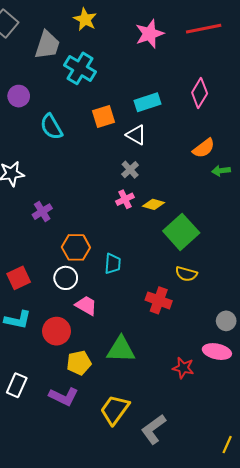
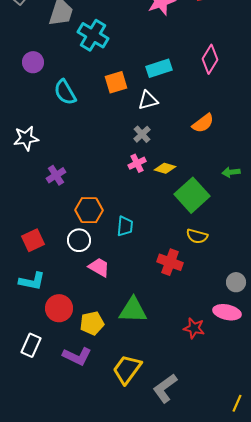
white triangle: (136, 135) -> (148, 100), turned -45
orange semicircle: (204, 148) -> (203, 123), moved
green arrow: (221, 171) -> (231, 172), moved
red circle: (56, 331) -> (59, 308), moved

